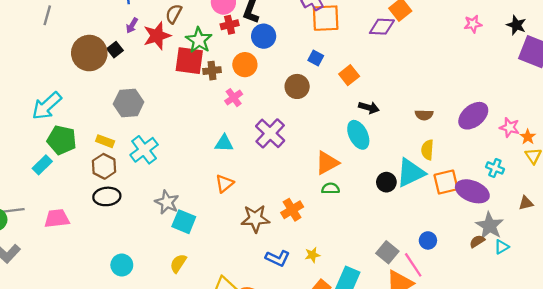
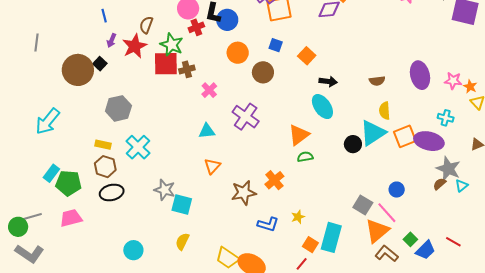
blue circle: (264, 36) -> (227, 20), moved
orange circle: (245, 65) -> (238, 53), moved
purple ellipse: (473, 116) -> (420, 75), turned -56
green pentagon: (62, 140) -> (68, 183), moved

